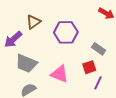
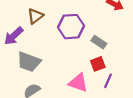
gray rectangle: (99, 49) -> (99, 42), moved
pink triangle: (60, 74) -> (78, 83), moved

